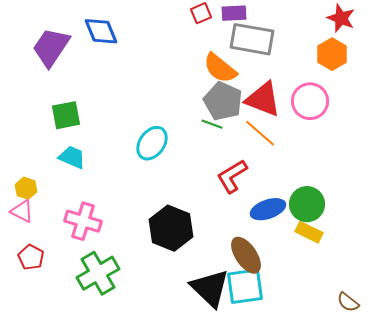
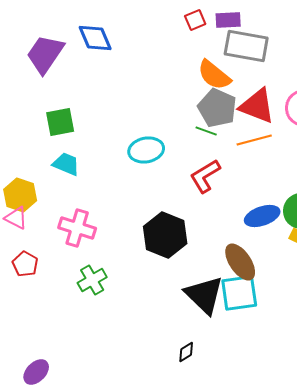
orange line: (260, 133) -> (254, 140), turned -56
cyan ellipse: (152, 143) -> (146, 150), turned 44
red L-shape: (232, 176) -> (205, 176), moved
yellow hexagon: (26, 188) -> (20, 195), size x1.5
green cross: (98, 273) -> (92, 280), size x0.7

